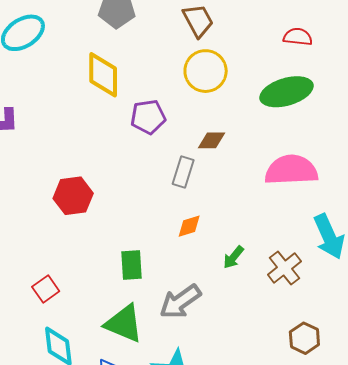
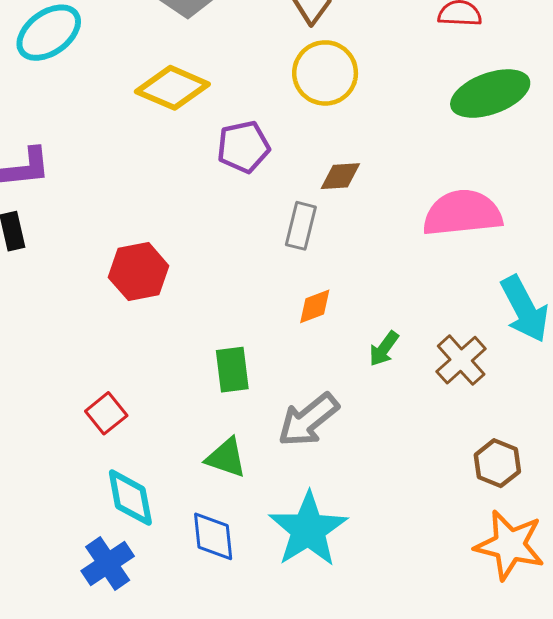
yellow diamond: (103, 75) -> (172, 88), turned -63
green ellipse: (286, 92) -> (490, 94), moved
green triangle: (124, 324) -> (226, 458), size x0.7

